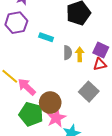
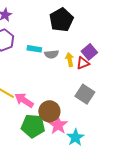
purple square: (101, 50) -> (89, 52), turned 35
gray semicircle: (68, 53) -> (51, 54), moved, turned 96
red triangle: (100, 64) -> (83, 63), moved

